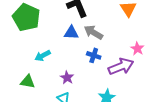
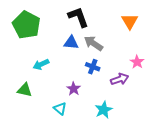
purple arrow: (121, 66) -> (120, 79), size x0.7
purple star: (67, 78) -> (74, 89), moved

